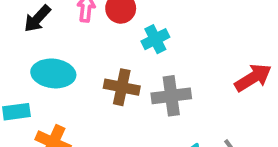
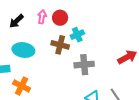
brown cross: (122, 87) -> (60, 45), moved

